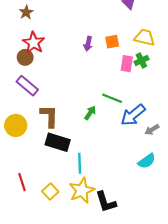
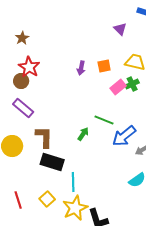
pink rectangle: (127, 64) -> (118, 87), turned 42
yellow square: (50, 191) -> (47, 199), moved

